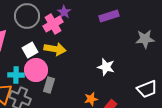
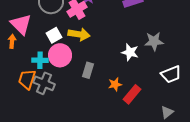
gray star: (145, 39) -> (154, 41), moved
gray rectangle: (49, 85) -> (88, 70), moved

